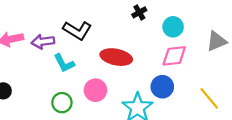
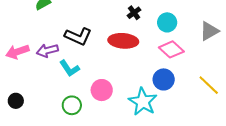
pink diamond: (174, 56) -> (171, 49), turned 55
red ellipse: (116, 57) -> (123, 41), moved

